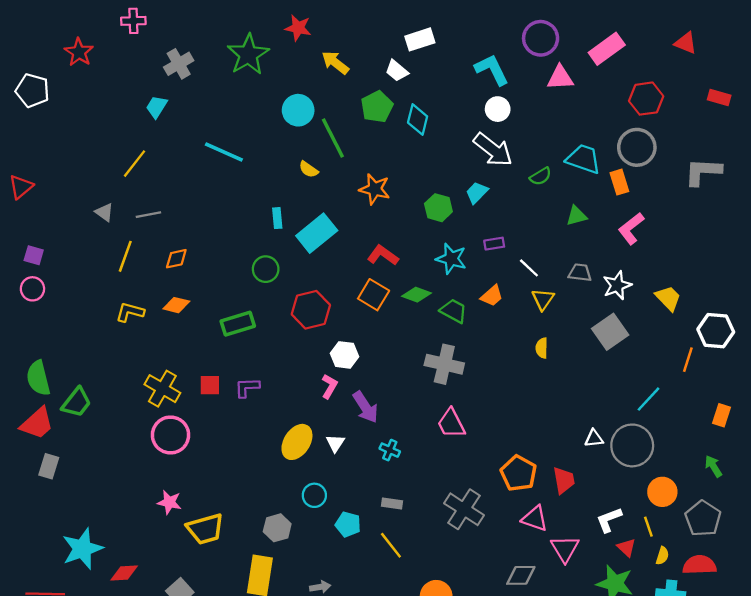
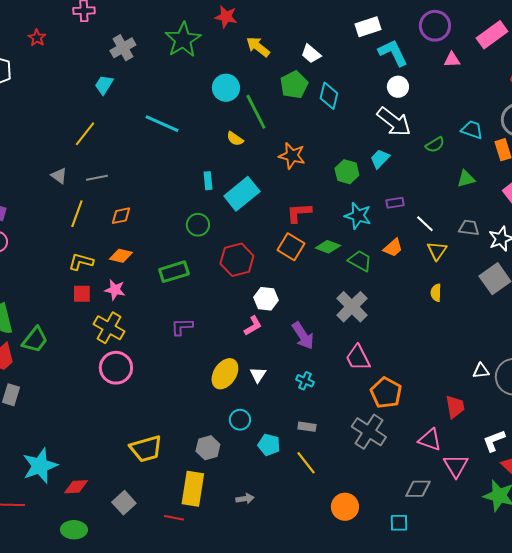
white rectangle: (420, 39) -> (368, 27), moved
red star: (79, 52) -> (37, 38), size x0.7
pink triangle: (560, 78) -> (452, 60), size x0.7
cyan trapezoid: (583, 159) -> (472, 130), size x0.7
red L-shape: (383, 255) -> (299, 213), turned -40
gray cross: (444, 364) -> (352, 307), turned 32
red square: (210, 385) -> (82, 294), moved
pink L-shape: (329, 386) -> (253, 326), turned 30
purple arrow: (365, 407) -> (303, 336), moved
orange pentagon: (519, 473) -> (386, 393), moved
pink star: (169, 502) -> (115, 290), moved

